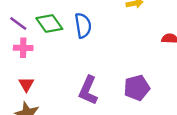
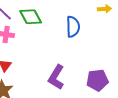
blue semicircle: (83, 26) -> (73, 27), moved

